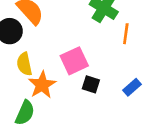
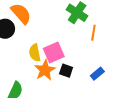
yellow semicircle: (24, 64) -> (35, 53), moved
orange star: (42, 85) -> (45, 70), moved

